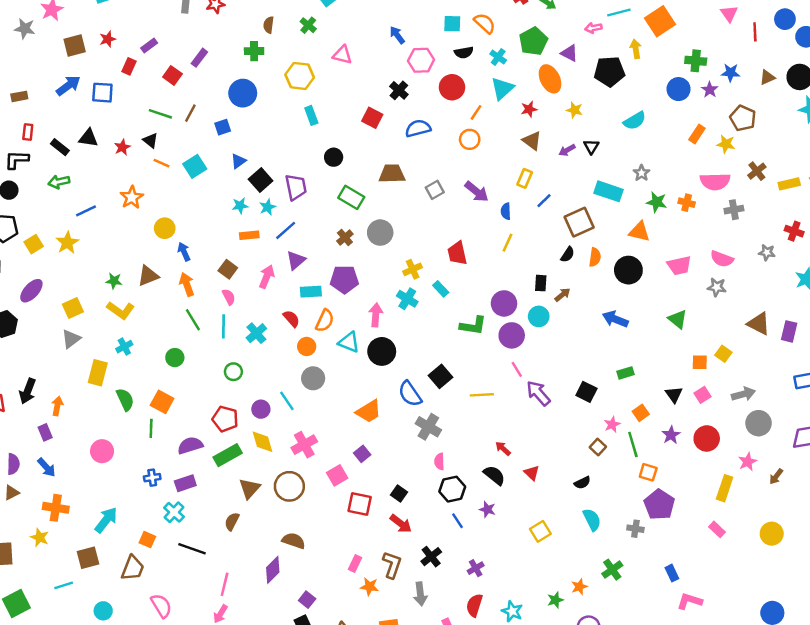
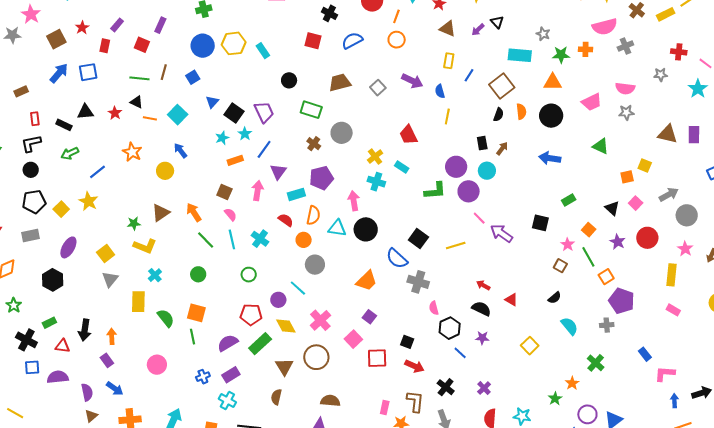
yellow hexagon: (300, 76) -> (234, 43), moved
blue arrow: (184, 252) -> (180, 151), moved
orange square: (648, 472) -> (606, 277), turned -35

